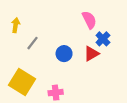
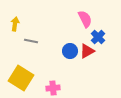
gray line: (32, 43) -> (31, 41), turned 64
blue circle: (64, 54) -> (70, 51), moved

